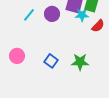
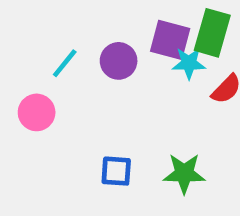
pink circle: (17, 56) -> (37, 112), moved
blue square: (51, 61) -> (116, 171), turned -32

